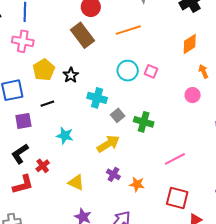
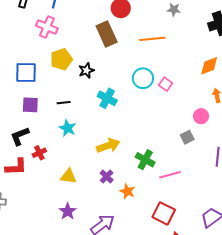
black line: (47, 104) -> (64, 103), moved
gray square: (118, 115) -> (187, 137), moved
green cross: (144, 122) -> (145, 160), moved
yellow triangle: (76, 182) -> (68, 176), turned -30

